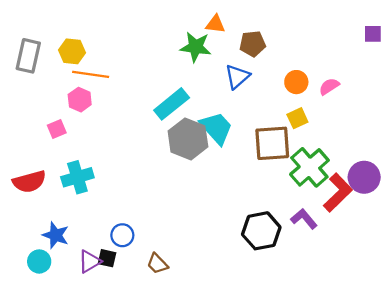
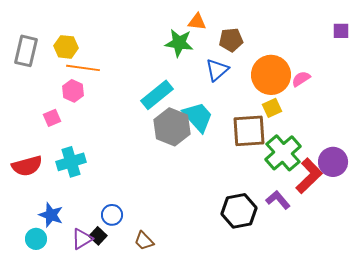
orange circle: (296, 82) -> (271, 75), size x1.8
black square: (107, 258) -> (98, 236), turned 30

